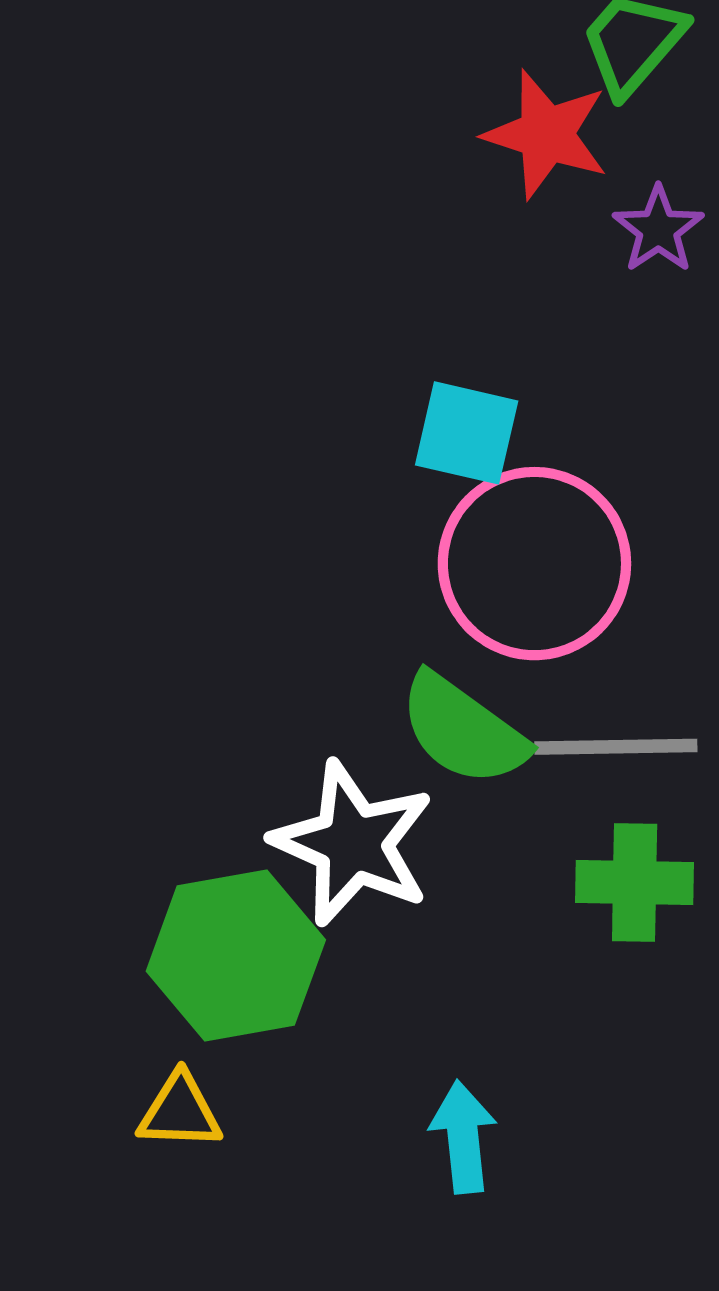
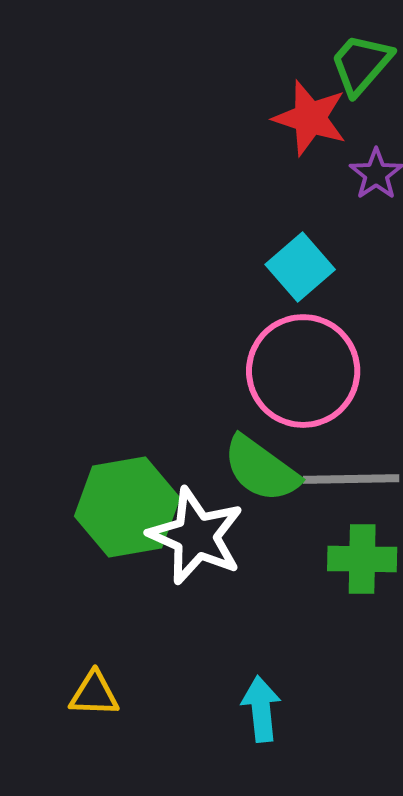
cyan square: (467, 433) -> (300, 267), moved, turned 36
green hexagon: (236, 955) -> (127, 507), moved

